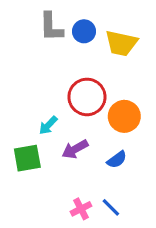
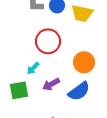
red circle: (87, 97) -> (48, 41), moved
blue semicircle: (117, 160) -> (79, 91), size x1.6

